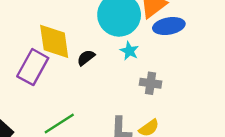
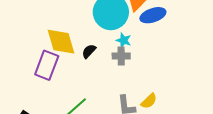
gray cross: (151, 83) -> (121, 56), moved

